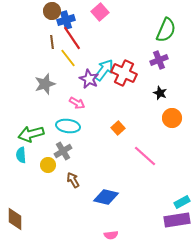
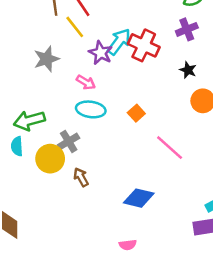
cyan ellipse: (68, 126) -> (91, 109), moved
yellow circle: (48, 165) -> (50, 159), size x1.5
blue diamond: (106, 197) -> (139, 198), moved

